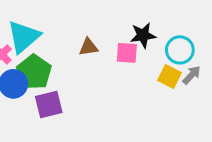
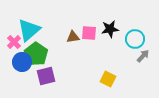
pink square: (127, 53) -> (89, 33), moved
yellow square: (169, 76) -> (108, 79), moved

